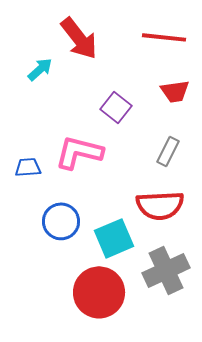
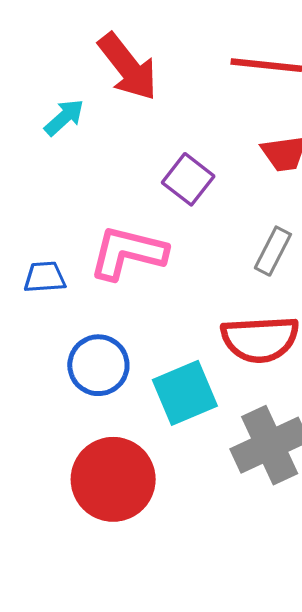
red circle: (99, 292) -> (113, 479), moved

